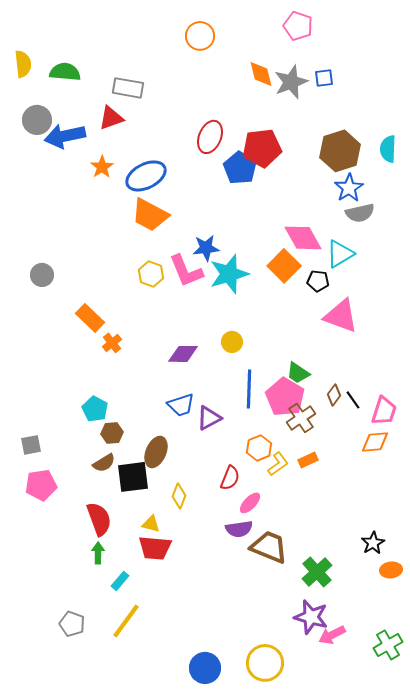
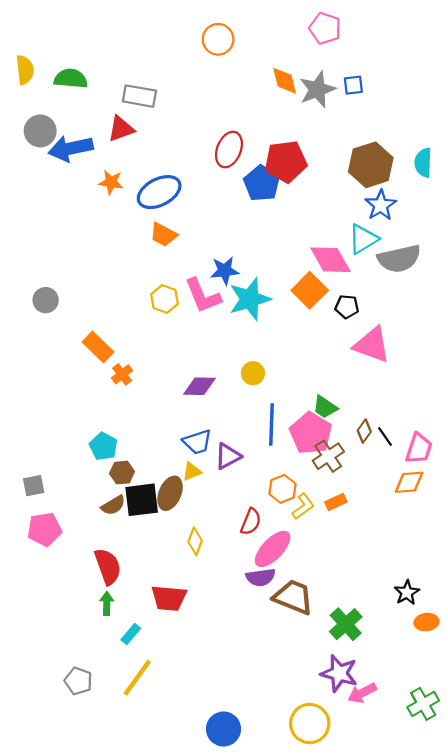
orange star: (102, 167) -> (111, 182), turned -30
gray semicircle: (360, 213) -> (399, 259), moved, size x1.4
orange trapezoid: (150, 215) -> (163, 235), size x0.7
cyan triangle: (340, 254) -> (363, 239), moved
black square: (133, 477) -> (142, 500), moved
pink ellipse: (250, 503) -> (273, 549), size x1.6
yellow triangle: (151, 524) -> (192, 471), moved, turned -36
yellow circle: (265, 663) -> (310, 724), moved

